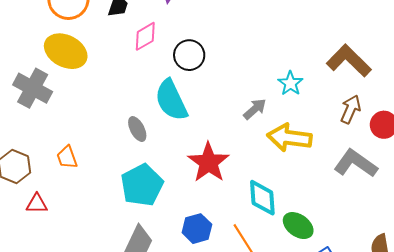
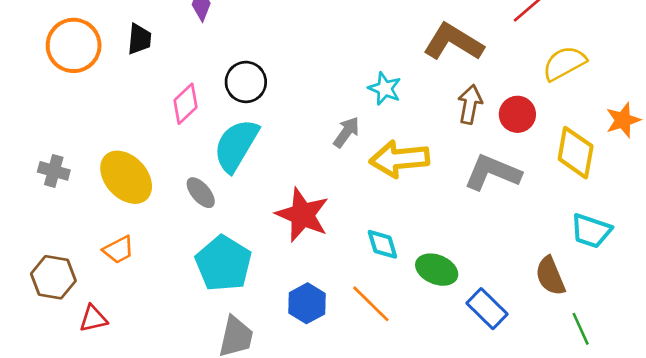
pink diamond: (145, 36) -> (185, 104), moved
yellow ellipse: (66, 51) -> (126, 177), moved, turned 33
gray cross: (33, 88) -> (54, 171), size x0.6
cyan semicircle: (171, 100) -> (236, 145), turned 69
orange trapezoid: (67, 157) -> (118, 250), turned -85
cyan diamond: (262, 198) -> (382, 244), size x0.7

